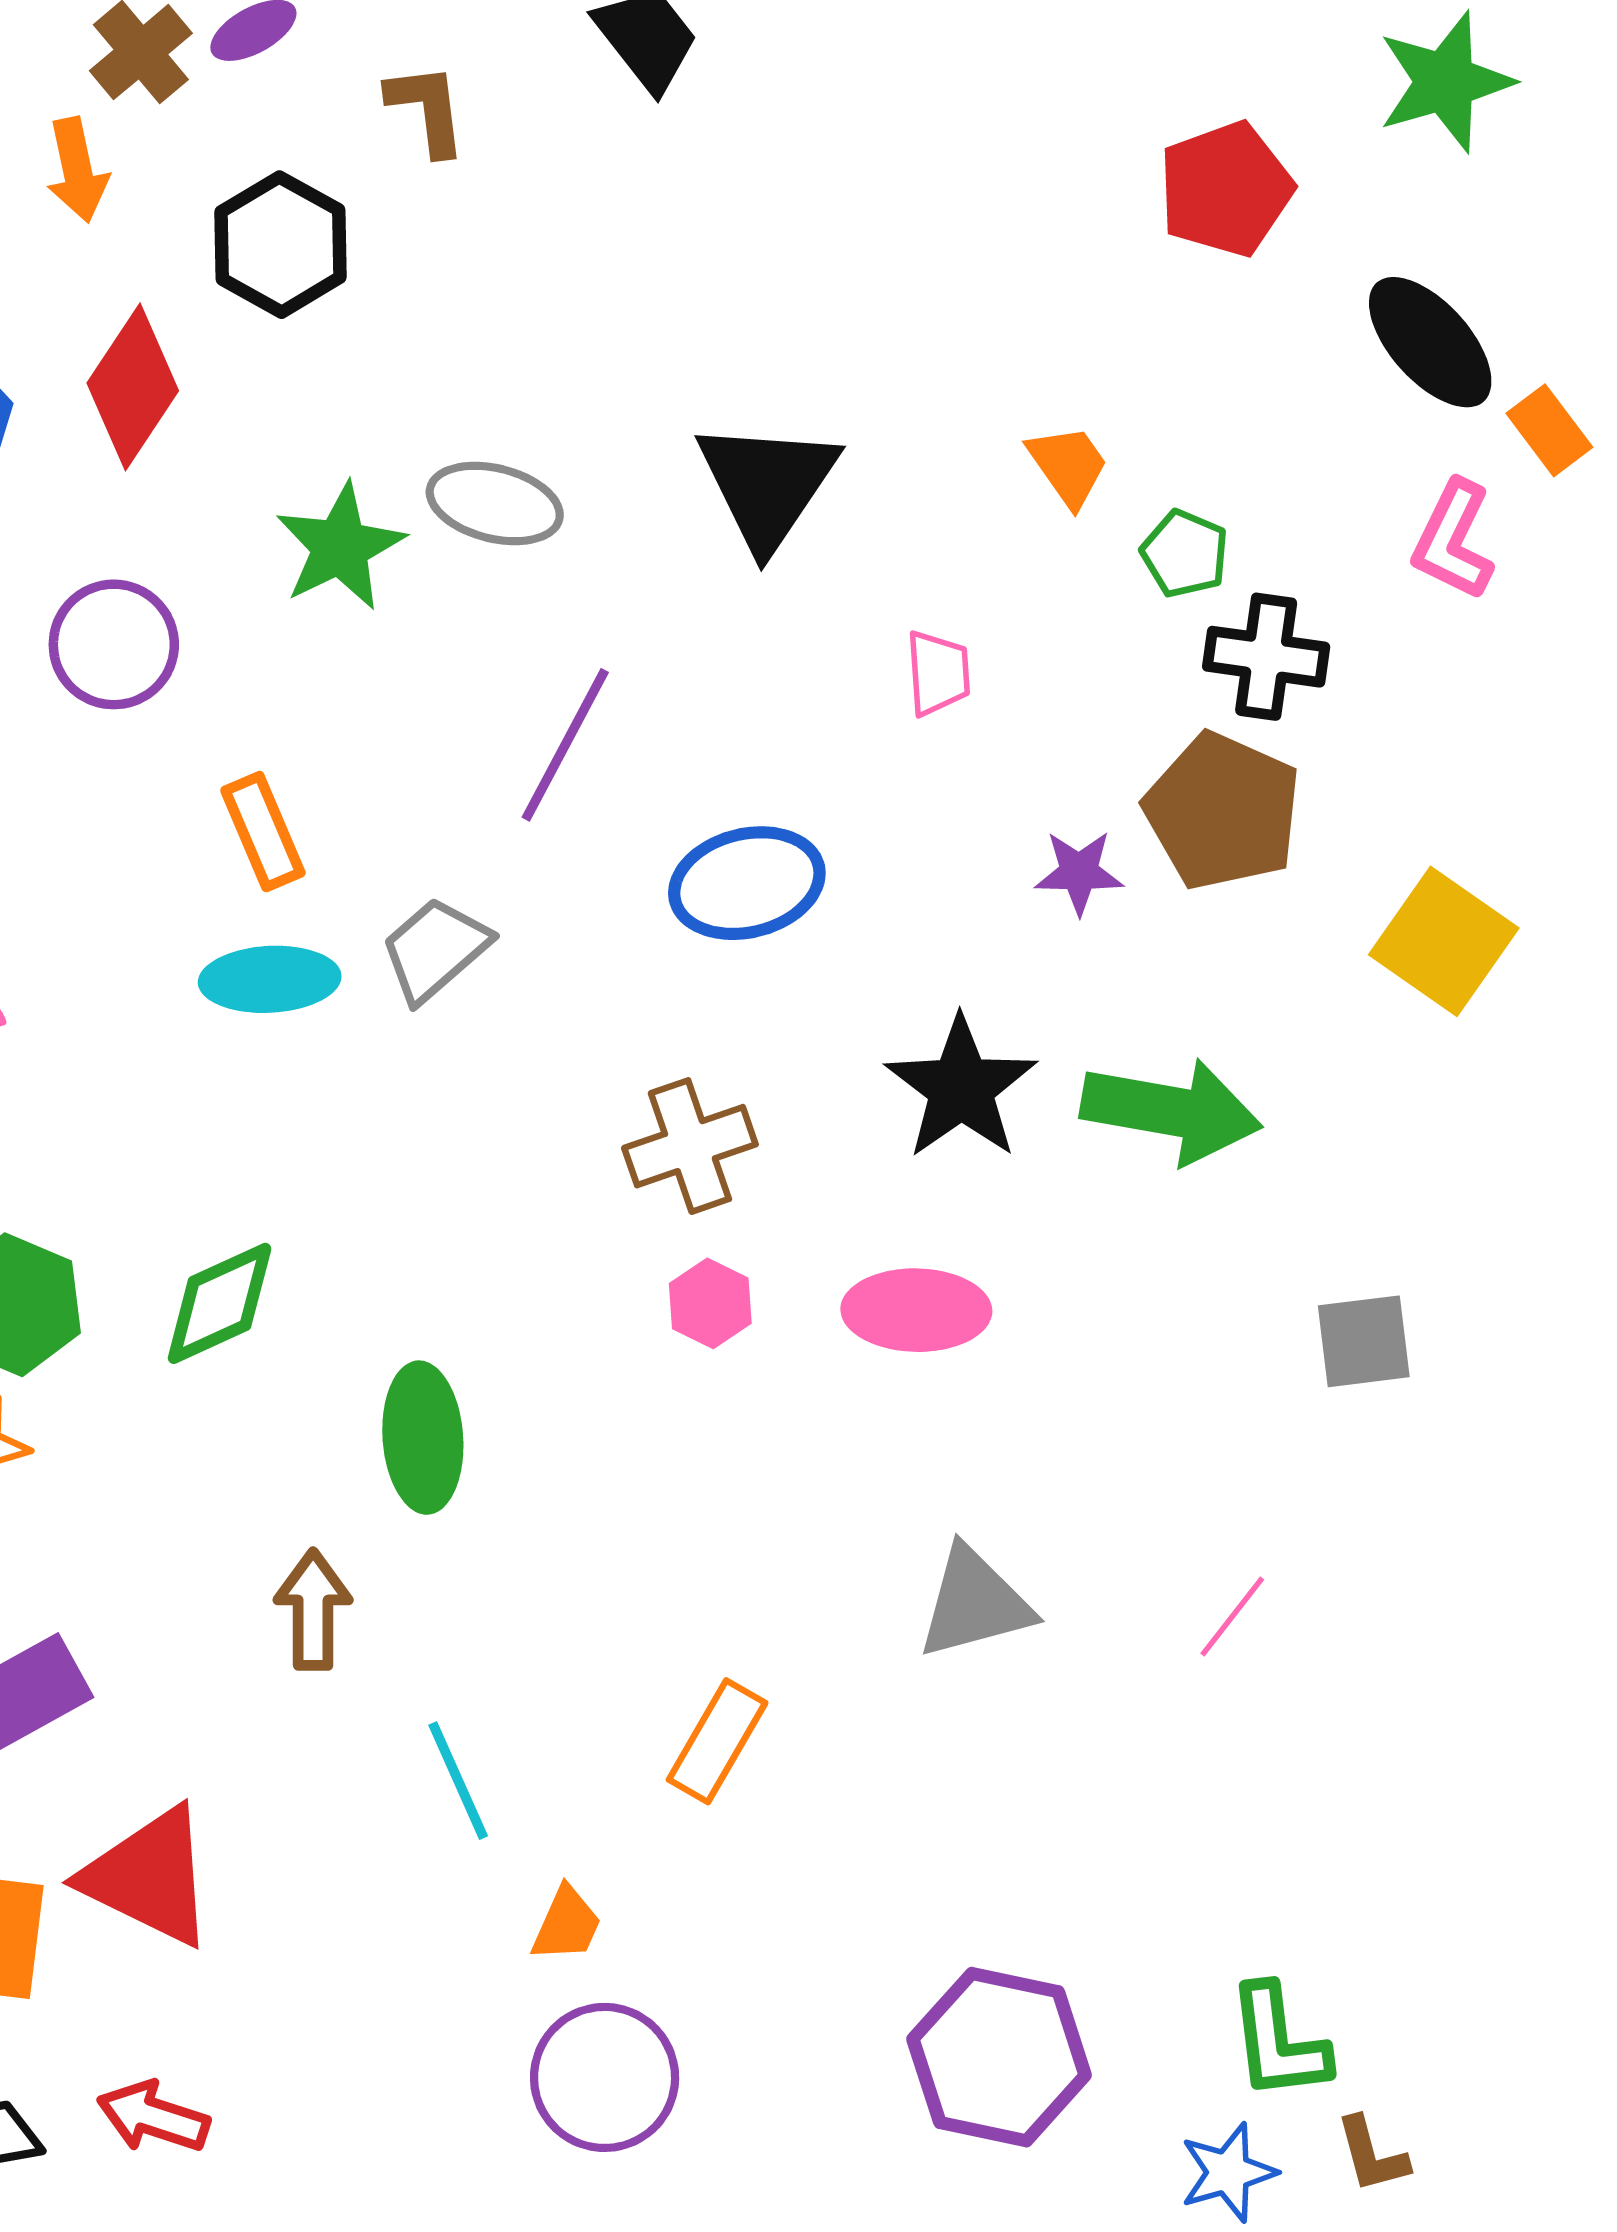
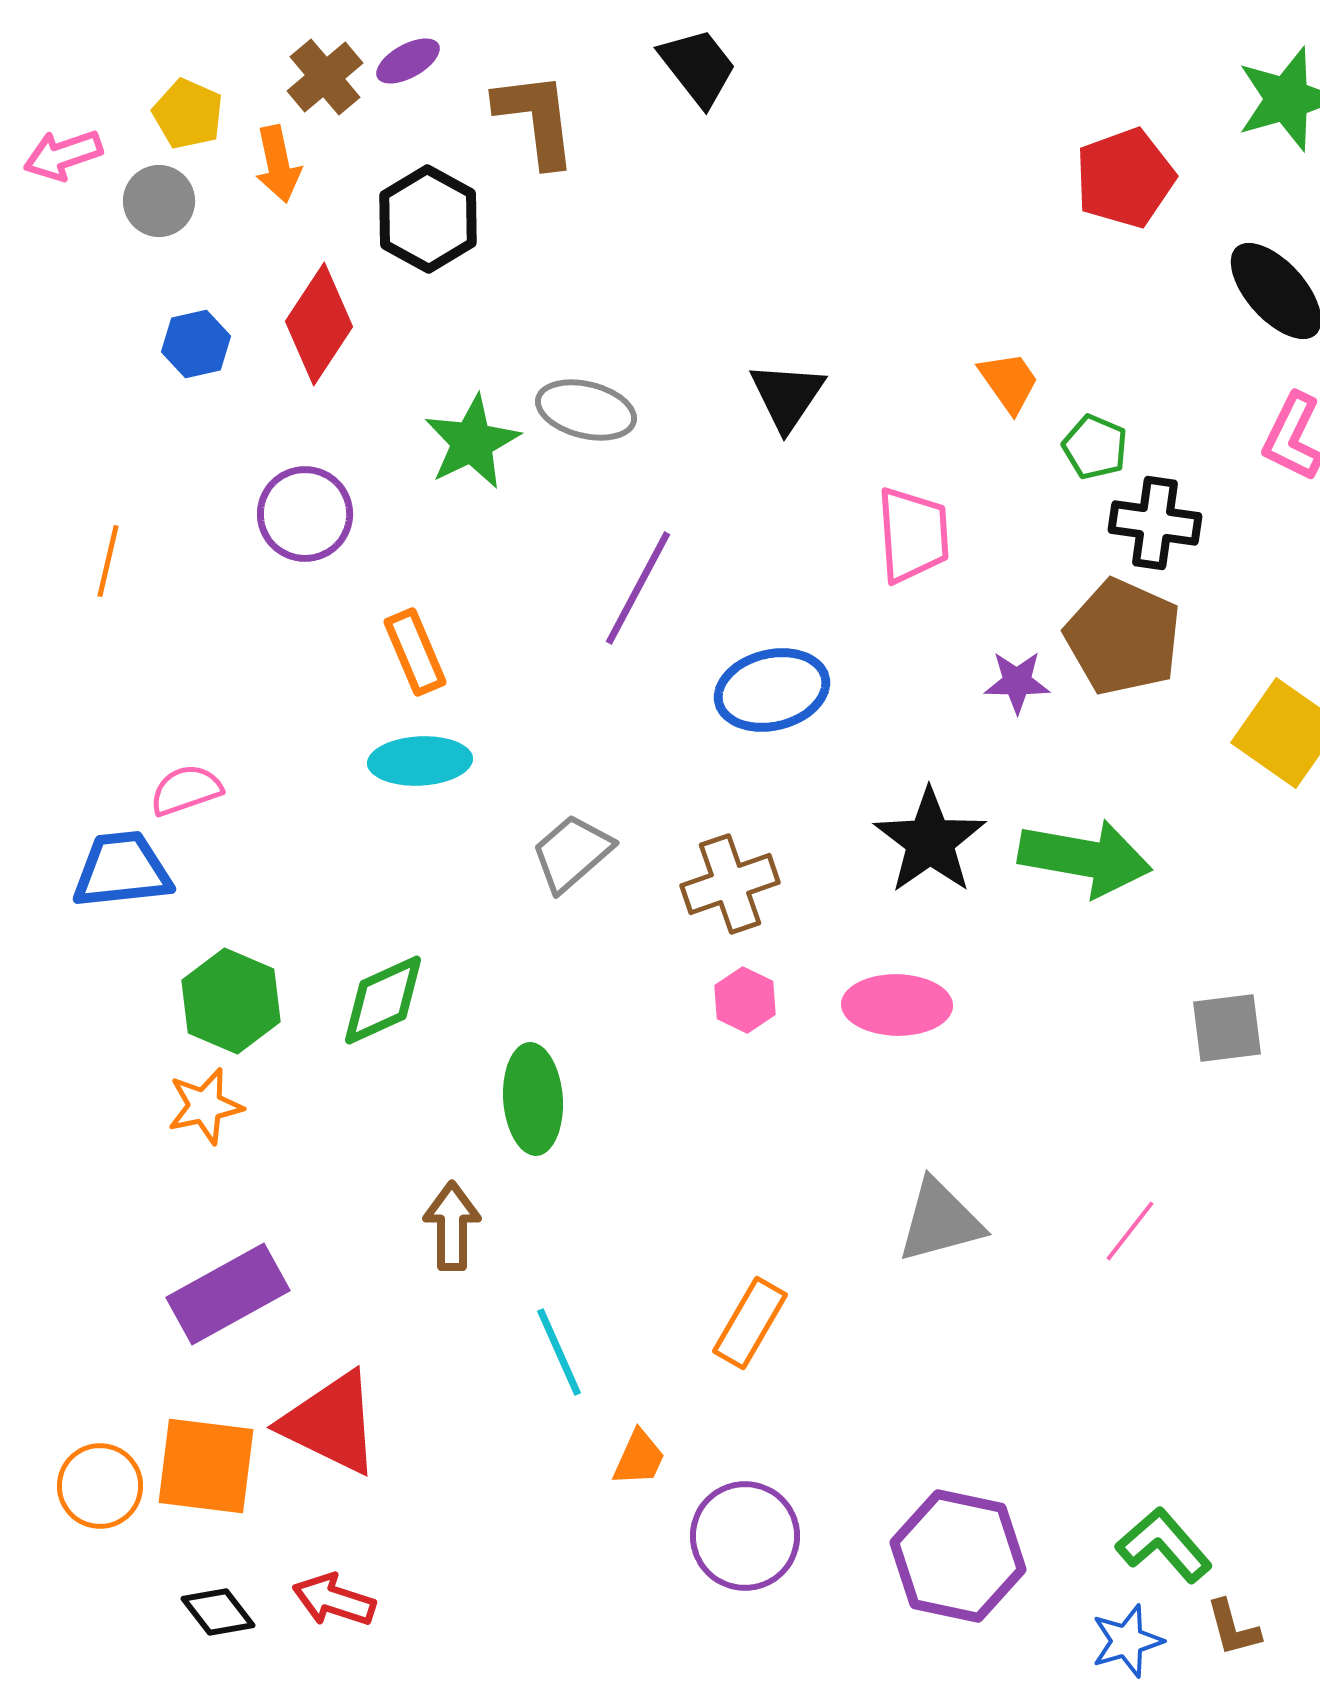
brown L-shape: (427, 109) -> (536, 119), size x1.4
black triangle: (767, 485) -> (787, 396), size x0.7
pink trapezoid: (938, 673) -> (913, 535), size x1.5
gray trapezoid: (435, 950) -> (572, 853), moved
green L-shape: (1278, 2042) -> (1164, 1545), turned 146
purple circle: (605, 2077) -> (745, 1536), moved

